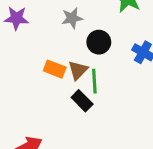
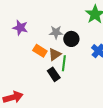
purple star: (16, 18) -> (20, 28), moved
gray star: (72, 18) -> (56, 32), moved

